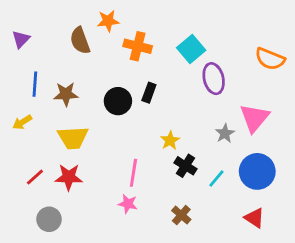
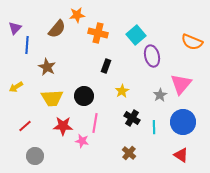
brown semicircle: (80, 41) -> (57, 29), turned -120
blue line: (35, 84) -> (27, 45), moved
brown star: (66, 94) -> (47, 67), turned 30
black circle: (118, 101) -> (84, 96), moved
yellow star: (170, 140) -> (122, 91), moved
red star: (69, 177) -> (63, 126), moved
cyan line: (216, 178) -> (154, 127), turned -40
pink star: (128, 204) -> (82, 141), moved

